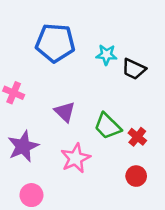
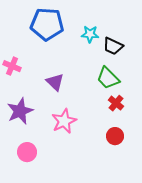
green trapezoid: (108, 126) -> (108, 78), moved

